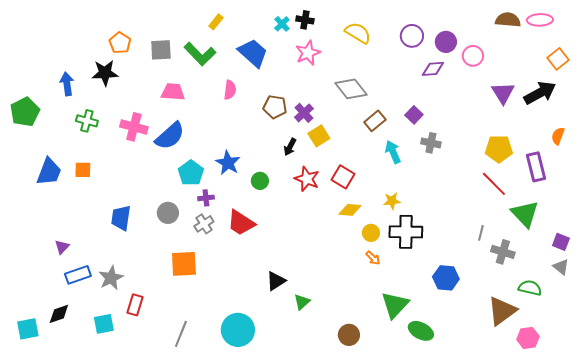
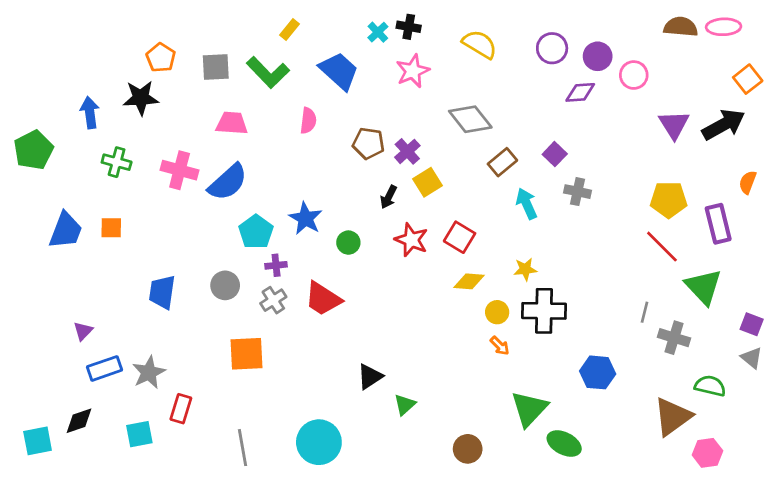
gray line: (181, 334) -> (243, 448), turned -32

